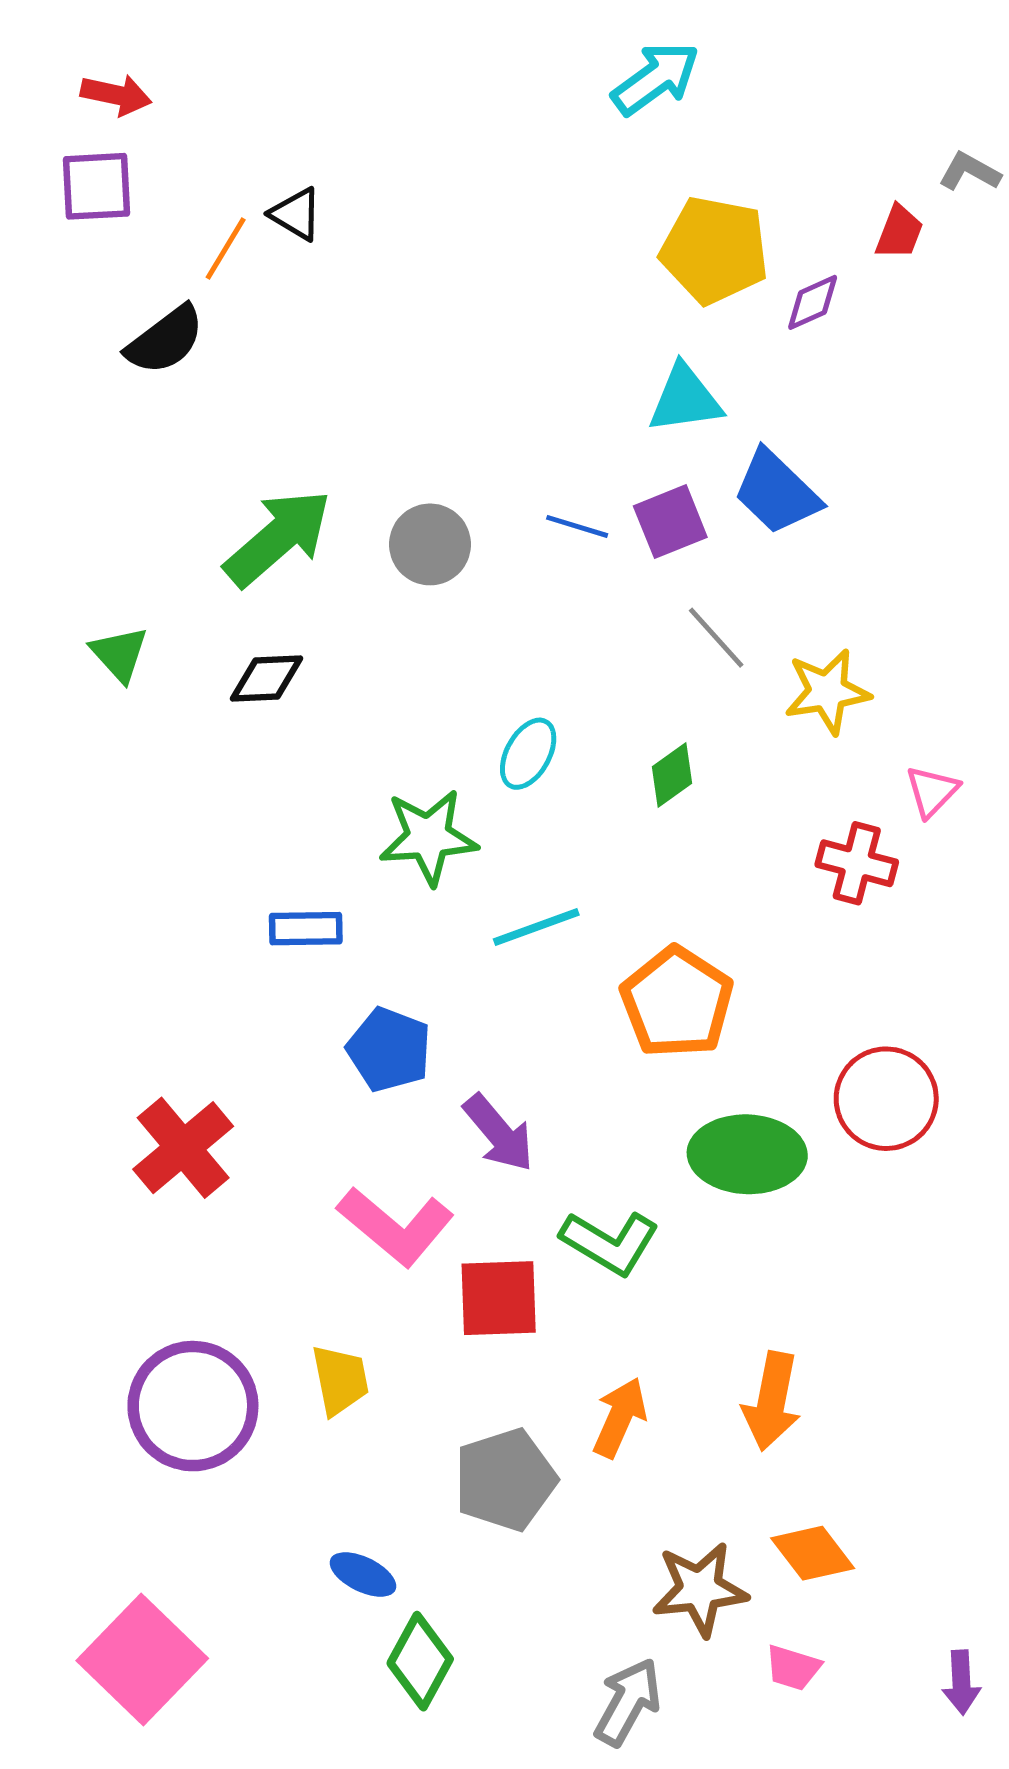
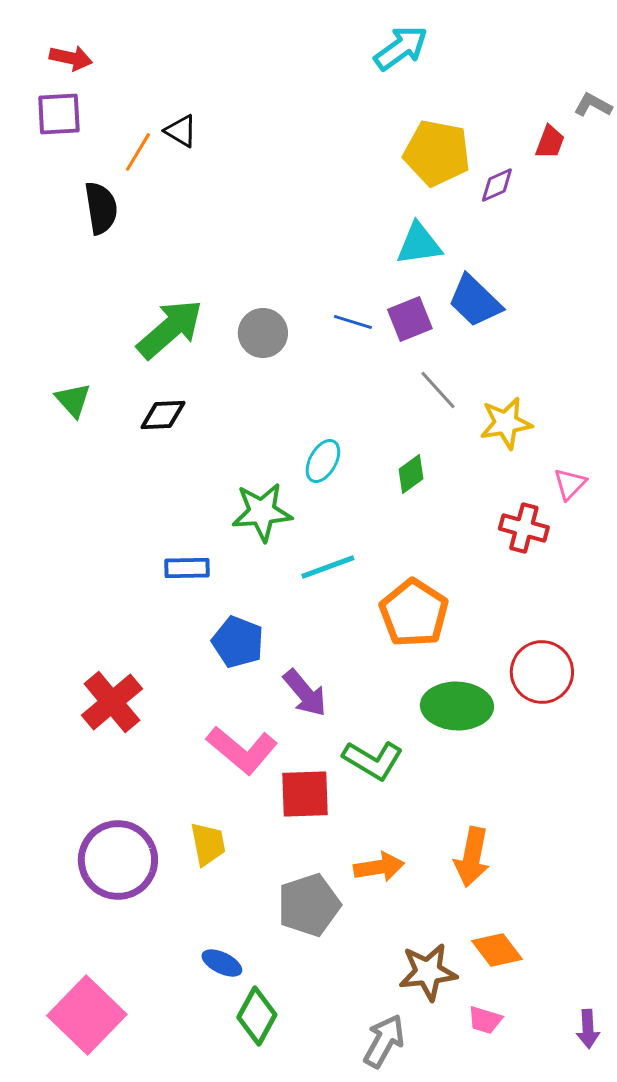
black semicircle: (165, 340) -> (101, 208), turned -62
orange arrow: (620, 1418) -> (379, 867), turned 57

